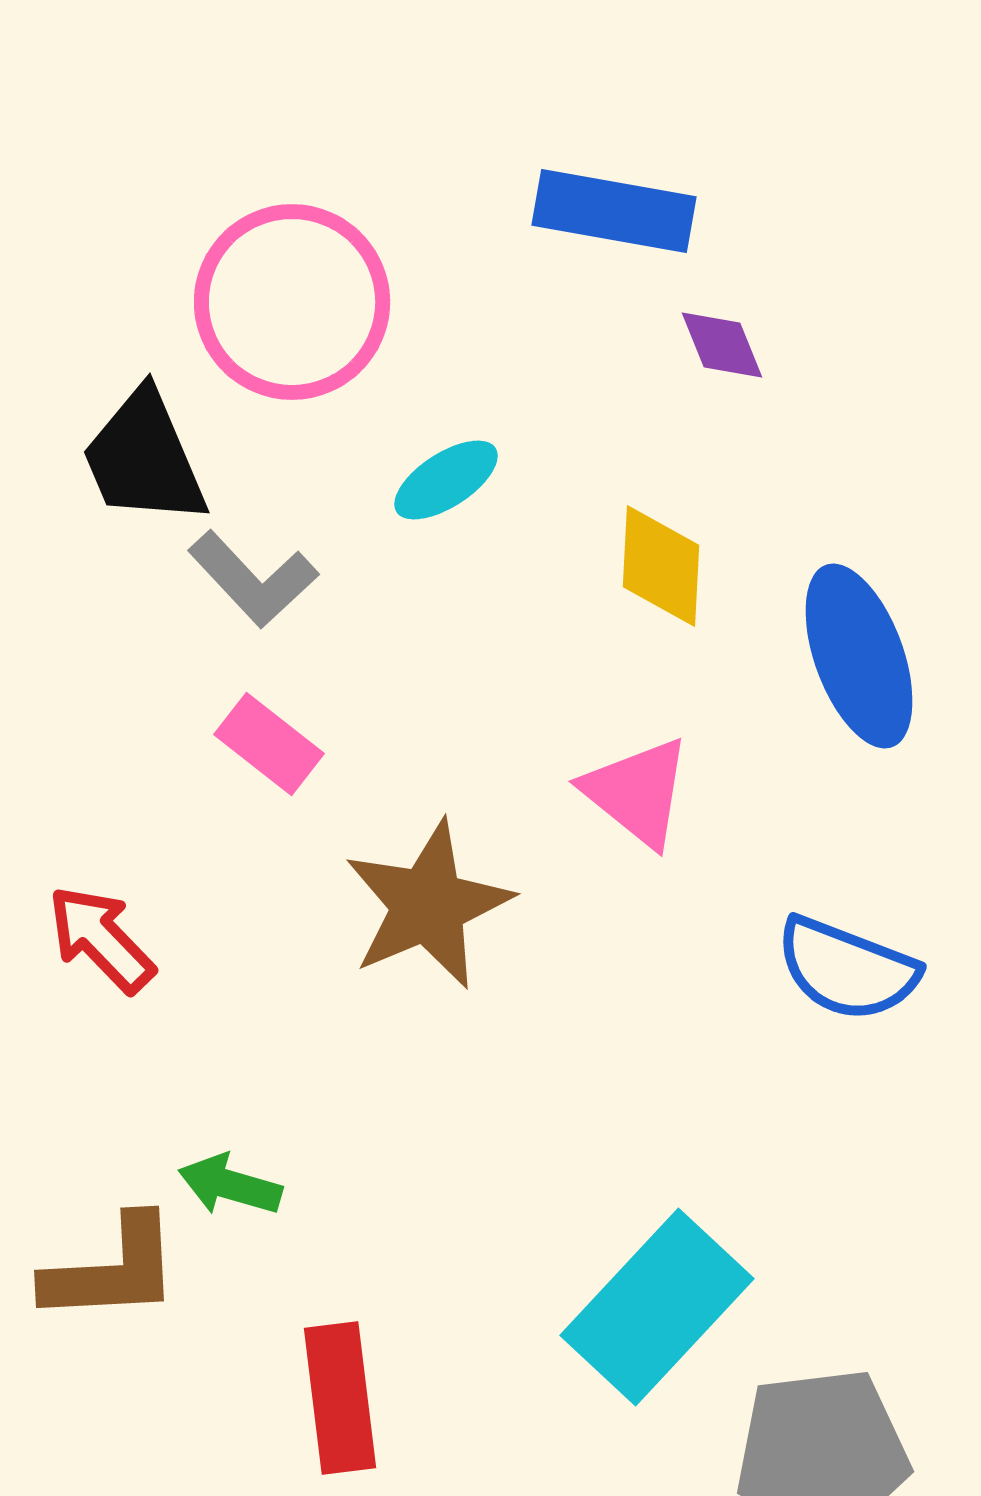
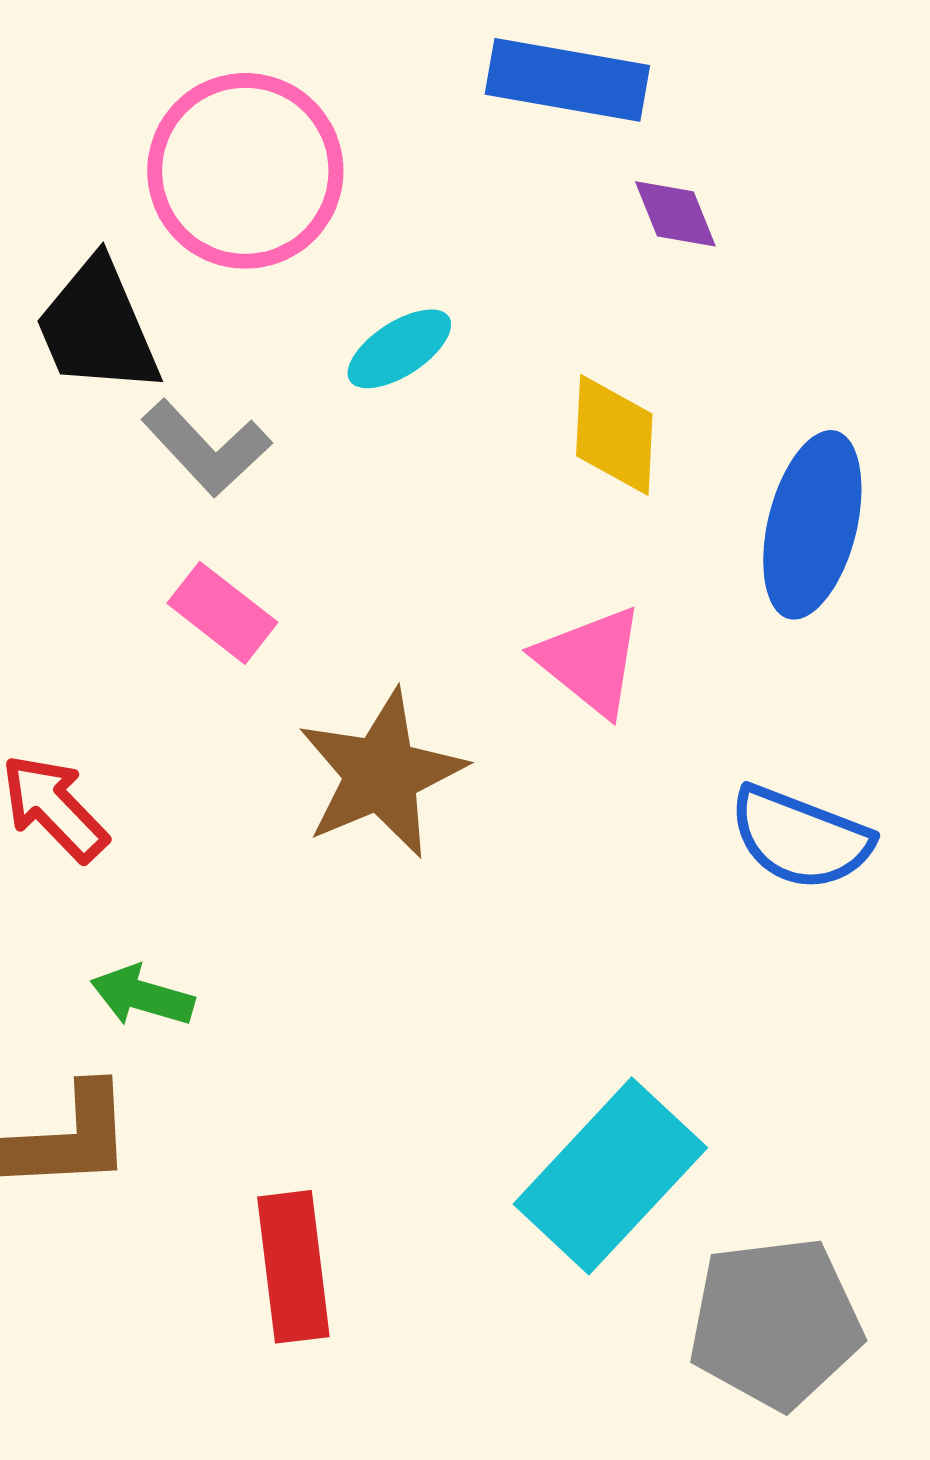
blue ellipse: (859, 656) -> (812, 525), turned 34
green arrow: (230, 1185) -> (142, 996), moved

